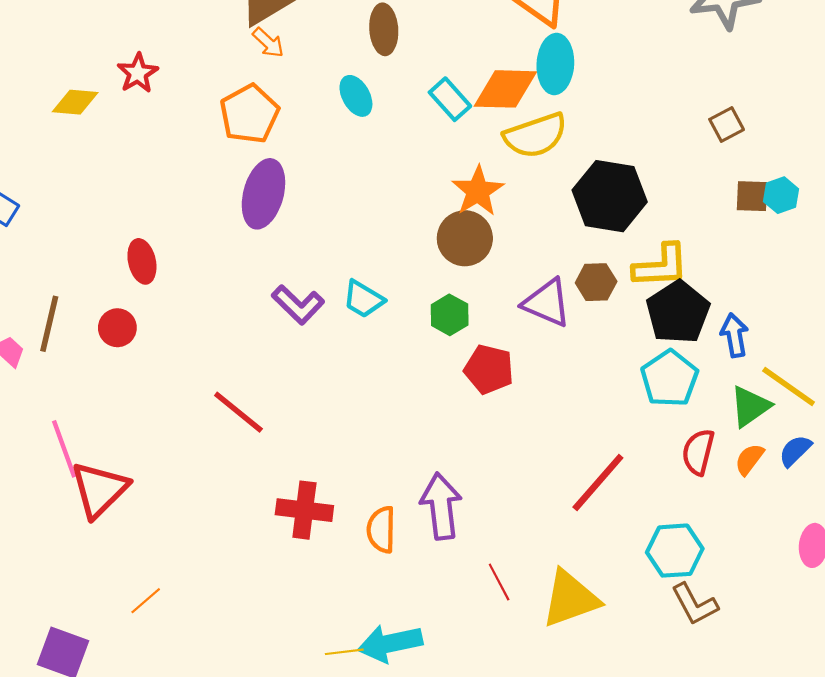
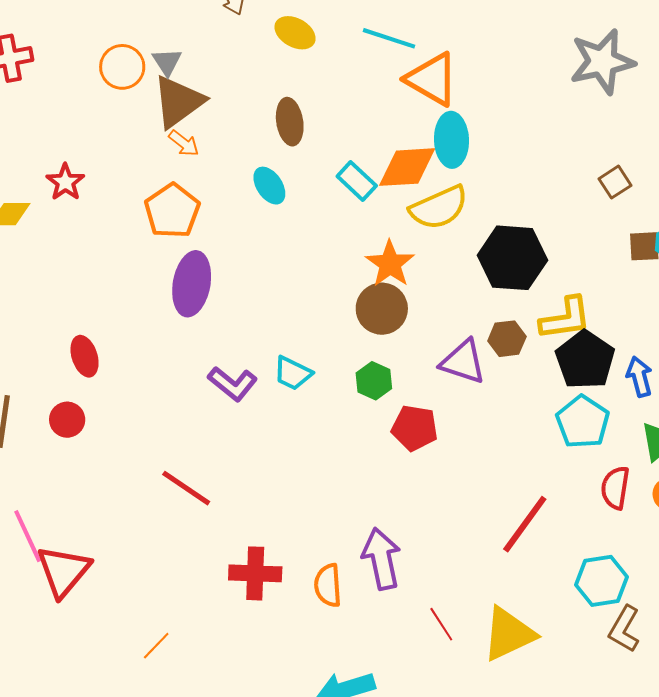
orange line: (146, 601) -> (156, 646), moved
brown L-shape: (695, 604) -> (624, 629), turned 63

